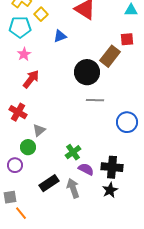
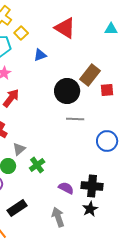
red square: (127, 39) -> (107, 90), moved
green cross: (73, 152) -> (37, 165), moved
black rectangle: (49, 183) -> (17, 208), moved
gray arrow: (73, 188) -> (58, 217), moved

